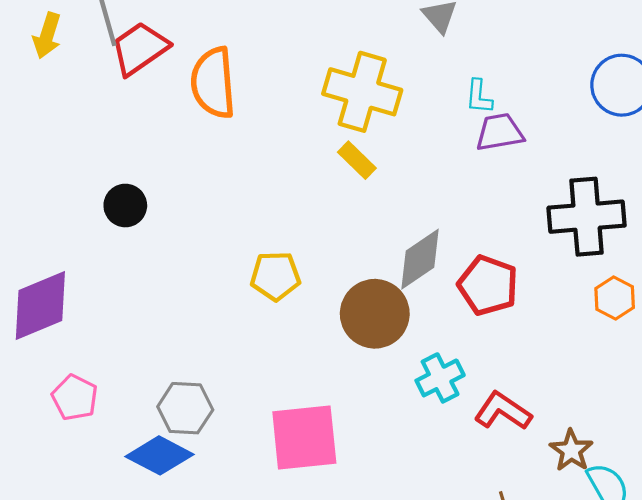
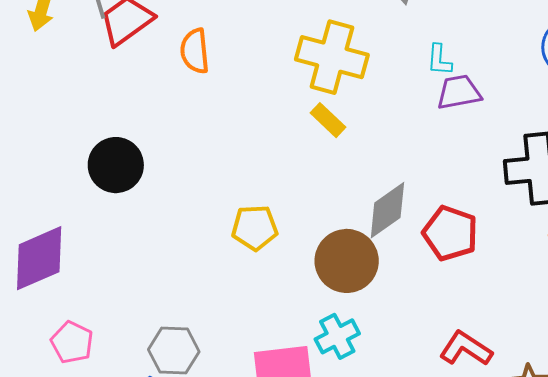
orange semicircle: (213, 83) -> (195, 51), size x0.7
black circle: (125, 206) -> (116, 165), size x1.4
cyan cross: (440, 378) -> (337, 336), moved

